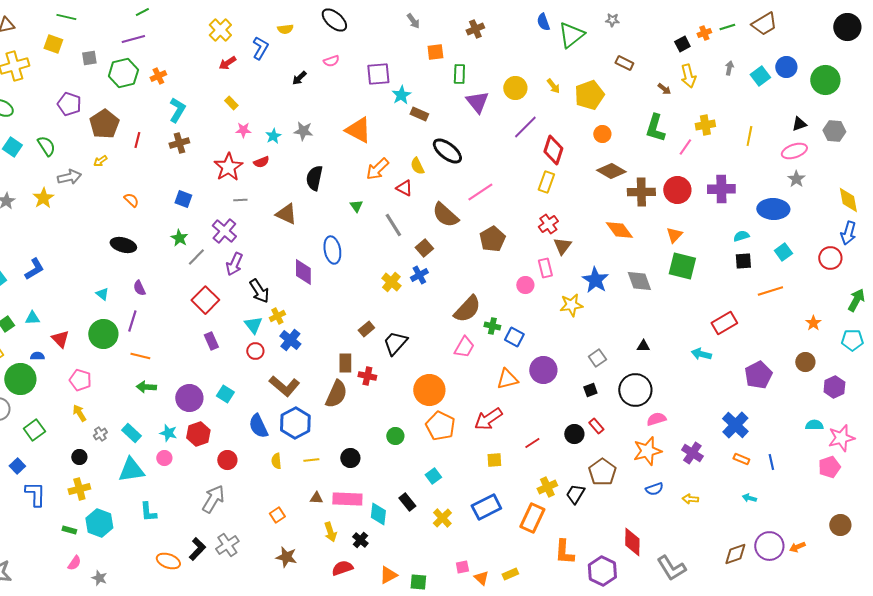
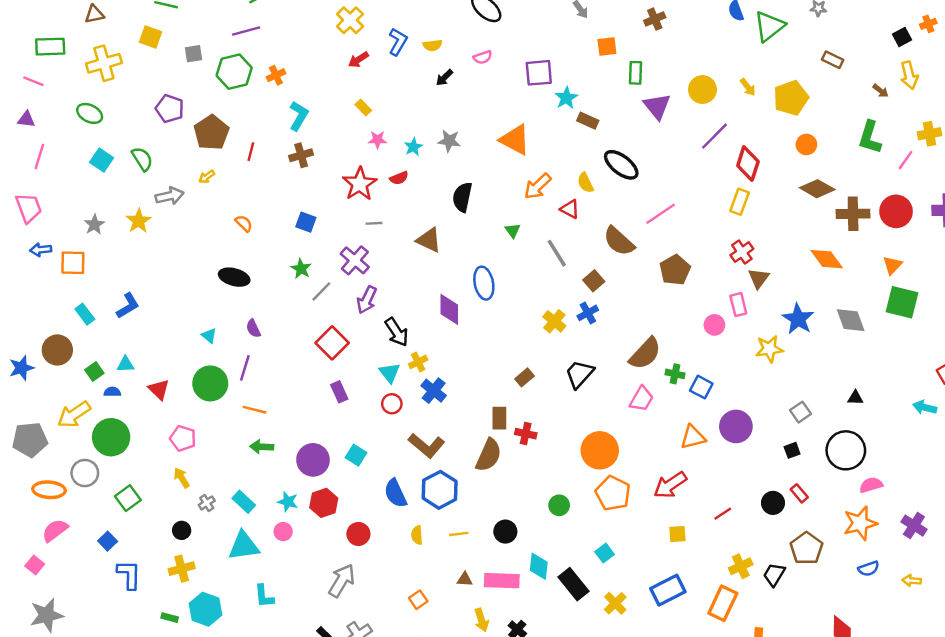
yellow semicircle: (285, 29) -> (432, 45), moved
black trapezoid: (395, 343) -> (579, 374), moved
blue semicircle: (37, 356) -> (112, 392), moved
black rectangle: (407, 502) -> (573, 584), size x1.5
cyan diamond: (378, 514) -> (539, 566), moved

